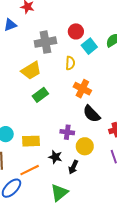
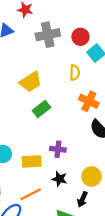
gray cross: (45, 42) -> (48, 35), moved
purple cross: (67, 132) -> (58, 149), moved
yellow circle: (85, 146) -> (92, 176), moved
black arrow: (73, 167) -> (82, 199), moved

